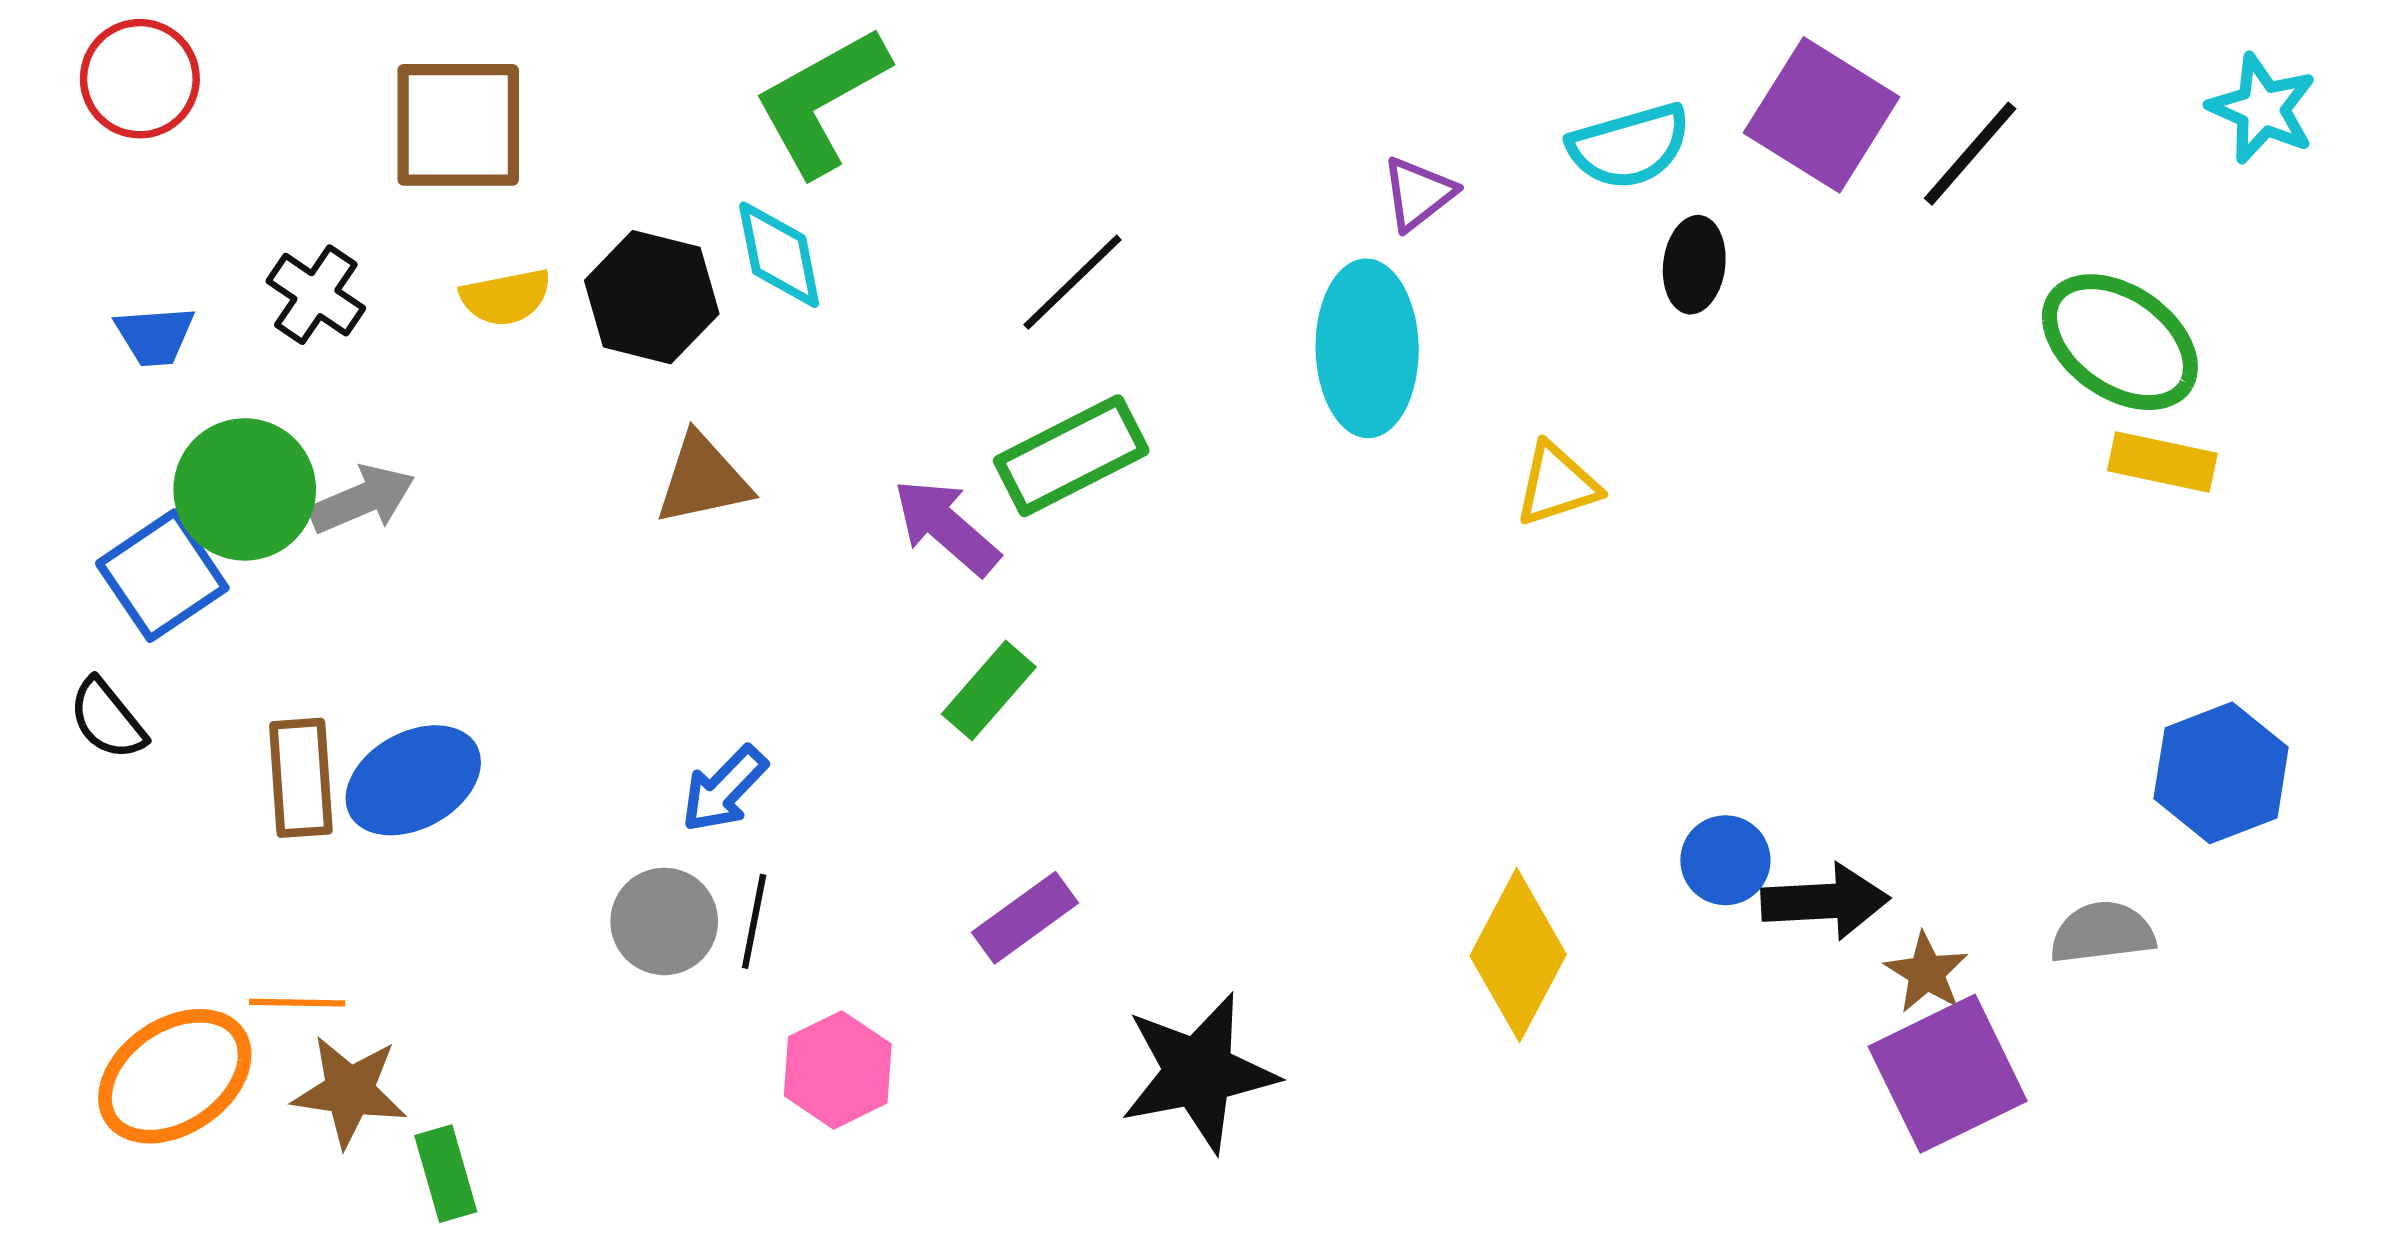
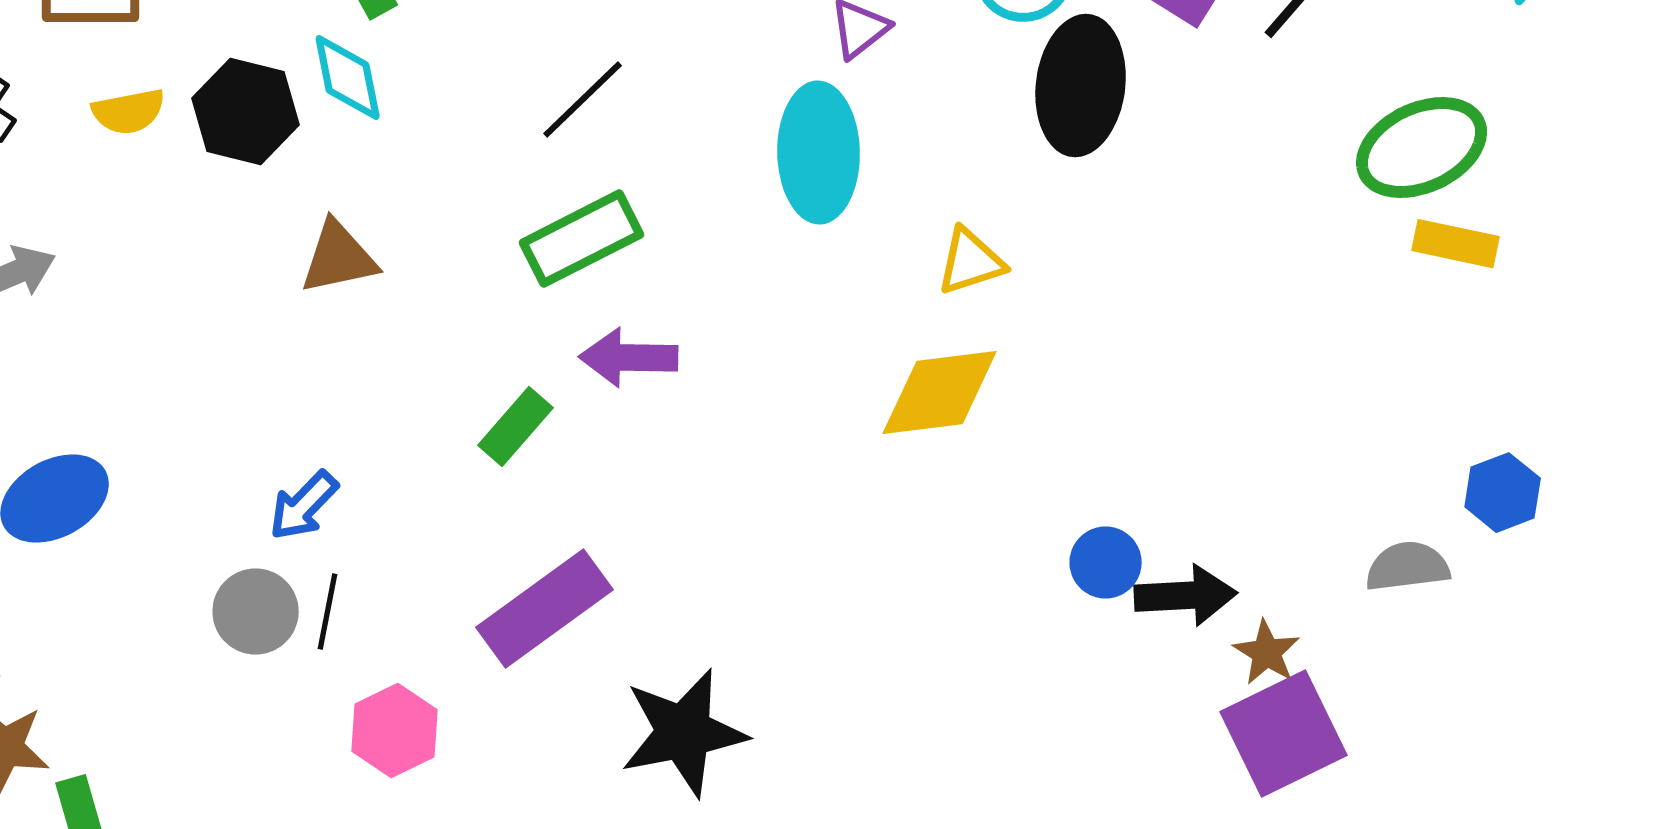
black ellipse: (1694, 265) -> (1081, 86), size x1.8
green ellipse: (2120, 342) -> (1422, 148), turned -60
brown triangle: (703, 479) -> (339, 258), moved
purple arrow: (946, 527) -> (629, 358), moved, turned -40
blue hexagon: (2221, 773) -> (1503, 493), size x0.7
purple rectangle: (1025, 918) -> (545, 609), size x1.6
gray semicircle: (2102, 933) -> (1408, 567), moved
yellow diamond: (1518, 955) -> (940, 393), moved, turned 55

